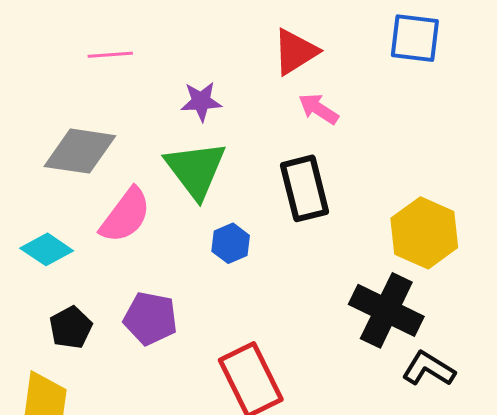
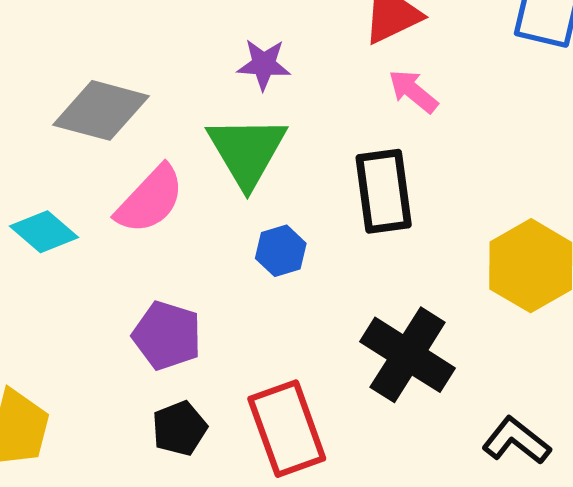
black cross: (386, 310) -> (408, 355), moved
black pentagon: (71, 328) -> (179, 428), moved

